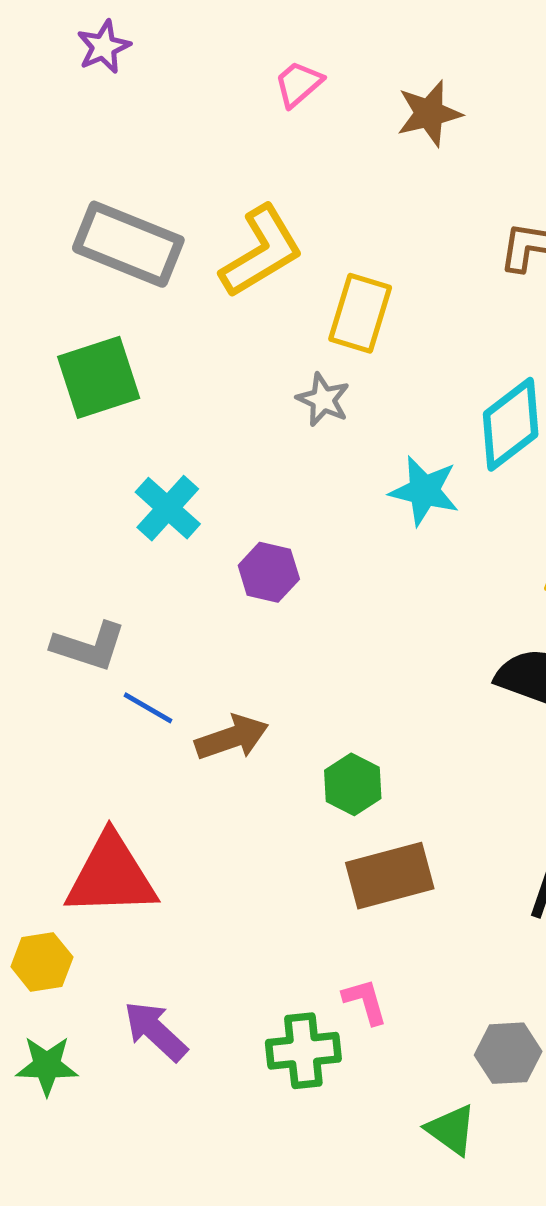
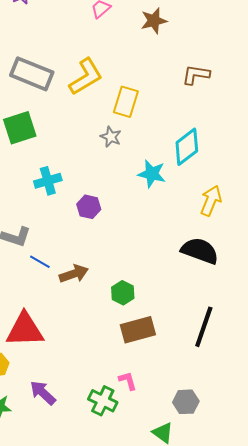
cyan cross: (168, 508) -> (48, 181), turned 32
green cross: (303, 1051) -> (103, 401), turned 32

